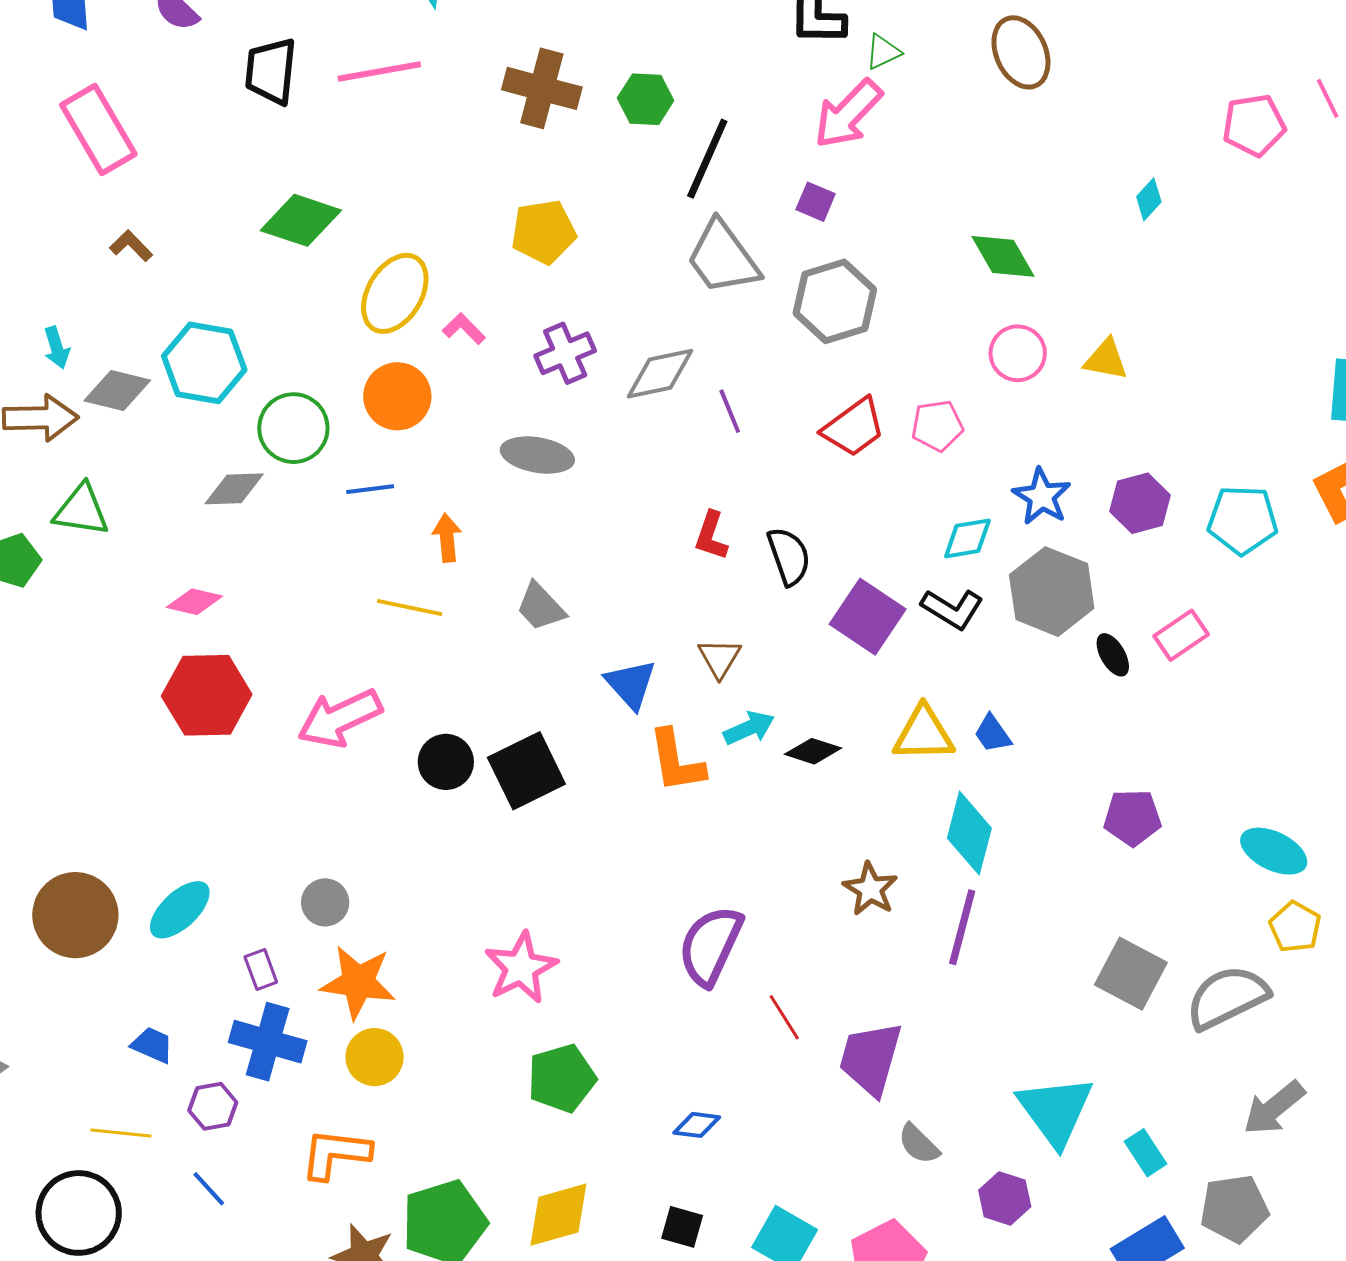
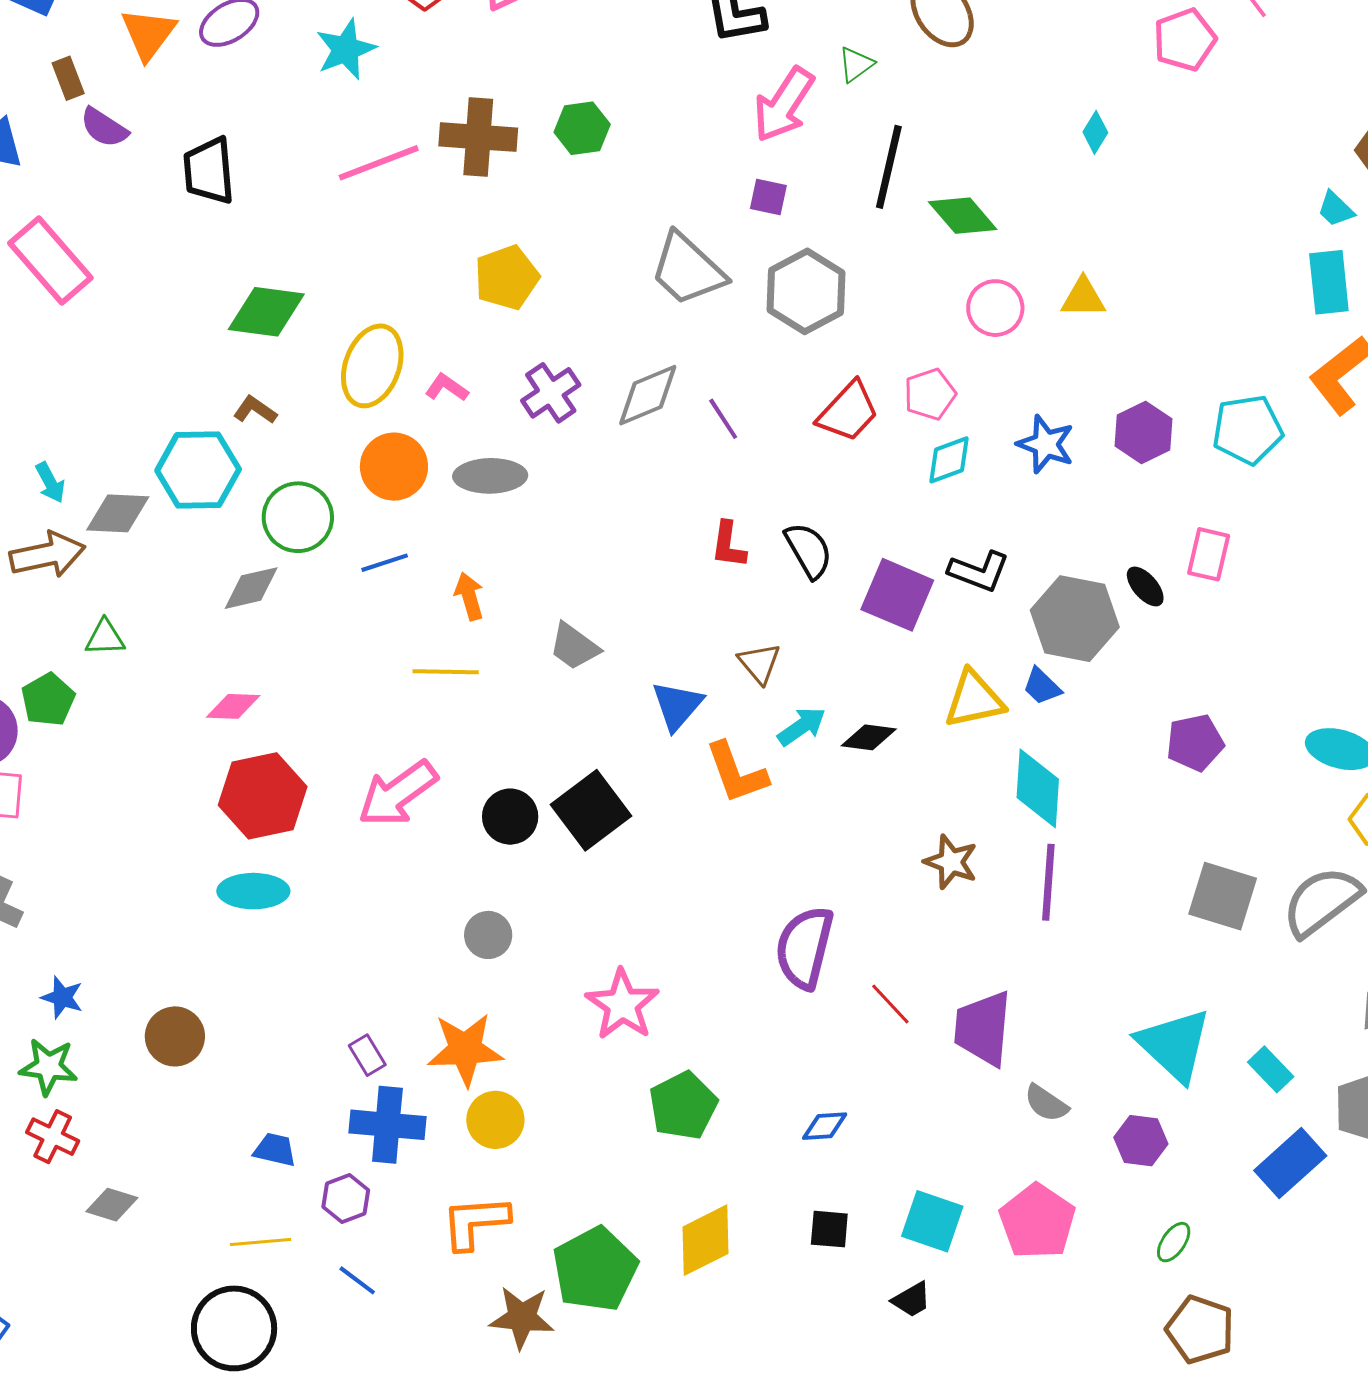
green triangle: (883, 52) -> (856, 64), moved
pink line: (379, 72) -> (379, 163), moved
black line: (707, 159) -> (889, 167), moved
brown L-shape: (131, 246) -> (255, 410), moved
gray ellipse: (537, 455) -> (490, 476), moved
green triangle: (81, 510) -> (105, 638), size x0.7
cyan diamond: (967, 538) -> (949, 460), moved
gray hexagon: (1052, 592) -> (1075, 619), moved
pink rectangle: (1181, 635) -> (1209, 554), turned -32
blue triangle: (631, 684) -> (677, 706), turned 34
gray circle: (325, 902) -> (488, 935), moved
cyan ellipse: (180, 910) -> (253, 891), moved, turned 54
brown circle: (75, 915) -> (175, 1036), size x0.7

